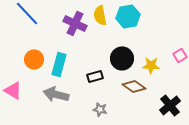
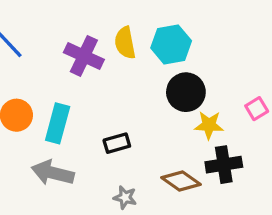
black circle: (122, 58) -> (186, 92), moved
brown diamond: (134, 86) -> (181, 181), moved
black cross: (170, 105) -> (224, 165), moved, turned 30

